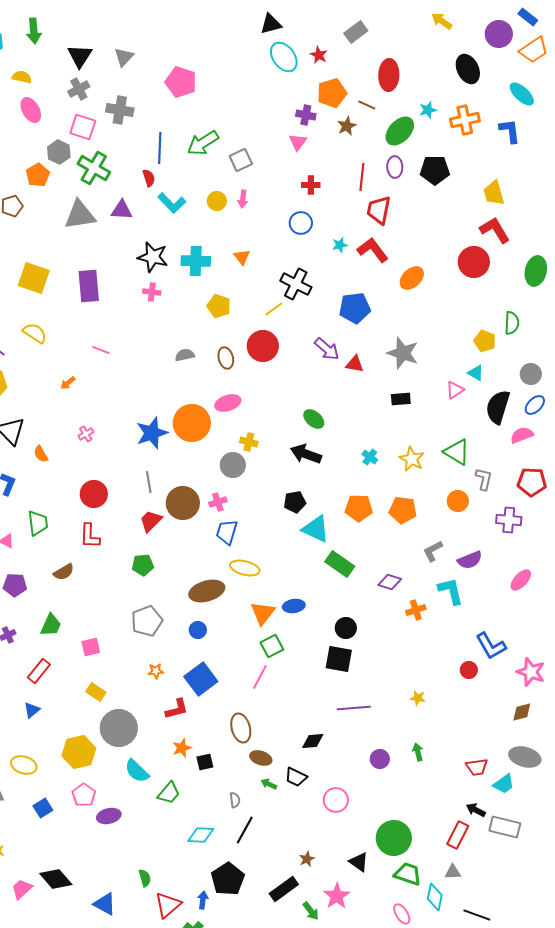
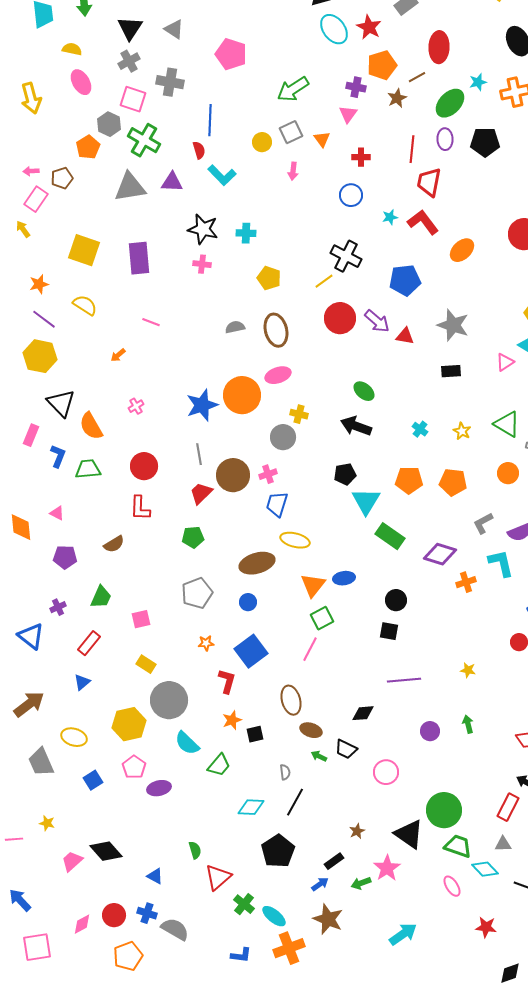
red star: (319, 55) -> (369, 27), size x1.4
gray triangle: (124, 57) -> (174, 29), turned -40
brown line: (367, 105) -> (417, 77), turned -54
green arrow: (203, 143) -> (293, 89), moved
yellow circle: (217, 201) -> (262, 142), moved
orange triangle: (242, 257) -> (322, 139), moved
cyan cross: (196, 261) -> (246, 233), size x0.7
red circle: (263, 346) -> (340, 318), moved
brown ellipse: (226, 358) -> (276, 330), size x1.5
orange semicircle: (41, 454) -> (91, 426), size x1.6
yellow star: (412, 459) -> (462, 431), size x0.7
green trapezoid: (38, 523) -> (88, 469), moved, turned -88
cyan triangle: (316, 529) -> (366, 501), turned 36
purple diamond: (390, 582) -> (440, 554), size x1.4
black square: (339, 659) -> (389, 631), size x0.7
red L-shape: (177, 709) -> (227, 681), turned -60
black triangle: (359, 862) -> (409, 834), size x1.5
black rectangle: (284, 889) -> (334, 861), size x0.7
cyan diamond: (435, 897) -> (485, 869), turned -56
blue arrow: (203, 900) -> (320, 884), moved, turned 48
blue triangle: (105, 904) -> (155, 876), size x0.7
green arrow: (311, 911) -> (361, 883), turned 108

